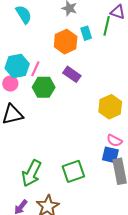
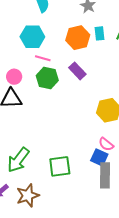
cyan hexagon: (17, 66) -> (32, 37), moved
pink line: (35, 69) -> (43, 58), turned 70
pink circle: (10, 83) -> (14, 77), moved

